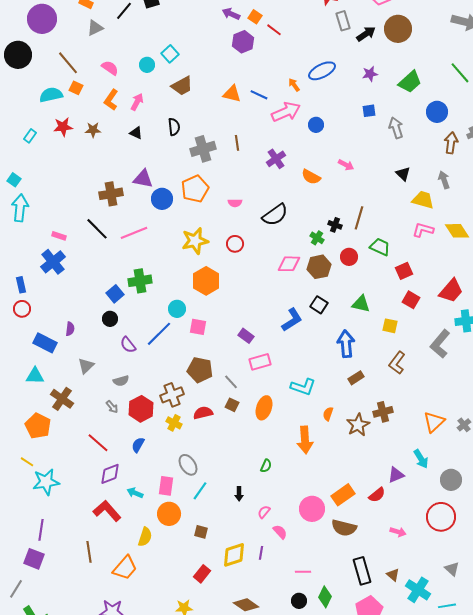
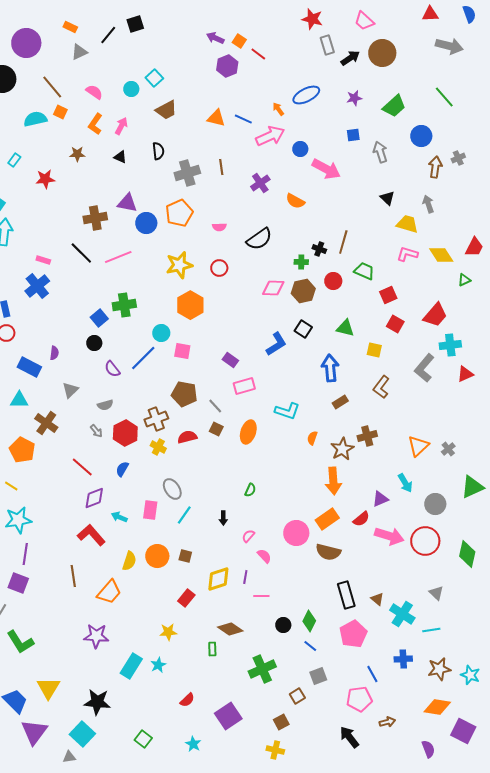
red star: (63, 127) -> (45, 179), moved
pink arrow: (346, 165) -> (326, 169), moved, size x1.8
green cross: (317, 238) -> (301, 262), turned -32
orange arrow: (305, 440) -> (333, 481), moved
cyan star: (46, 482) -> (18, 520), moved
orange circle: (169, 514) -> (157, 556), moved
pink arrow: (398, 532) -> (389, 536), moved, size x1.8
pink line: (303, 572) -> (261, 596), moved

